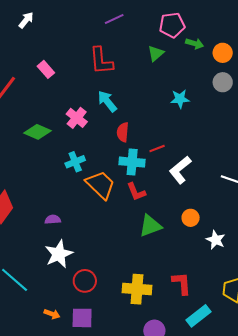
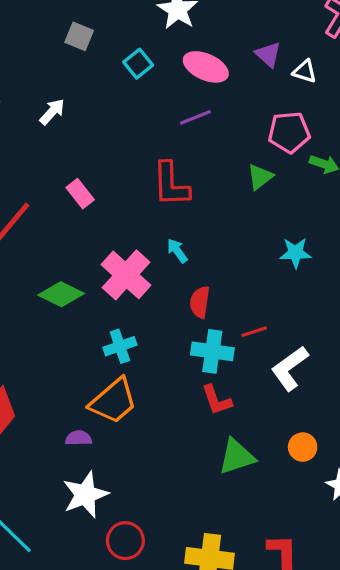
cyan arrow: (107, 101) -> (177, 251), size x0.7
pink cross: (77, 118) -> (126, 275), size x1.4
orange trapezoid: (100, 185) -> (113, 401), moved, turned 92

